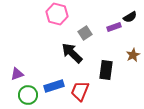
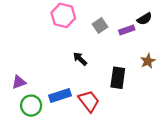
gray square: (85, 33) -> (100, 25), moved
black arrow: (72, 53) -> (80, 59), size x0.6
red trapezoid: (80, 91) -> (89, 101), turned 120

